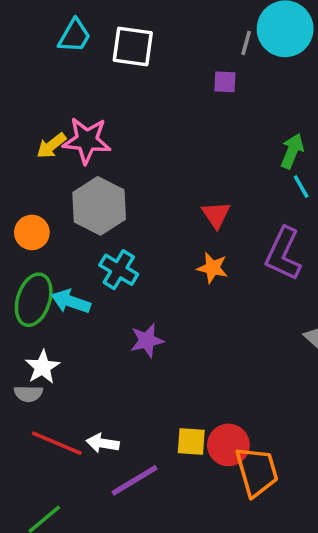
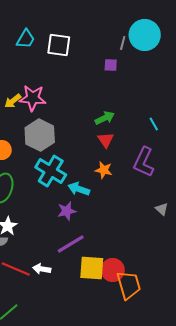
green arrow: (292, 151) -> (105, 118), moved, turned 42
cyan cross: (119, 270) -> (51, 171), size x1.4
cyan arrow: (71, 302) -> (79, 189), moved
yellow square: (191, 441) -> (92, 268), size x1.5
purple line: (135, 480) -> (71, 244), moved

